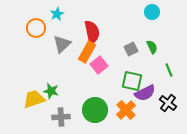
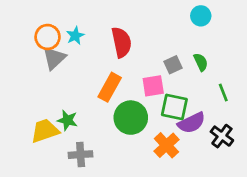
cyan star: (57, 14) -> (75, 36), moved
gray triangle: (62, 44) -> (54, 58), moved
orange rectangle: (87, 52) -> (110, 87), moved
pink square: (99, 65) -> (153, 86), moved, turned 30
green circle: (95, 110) -> (131, 118), moved

